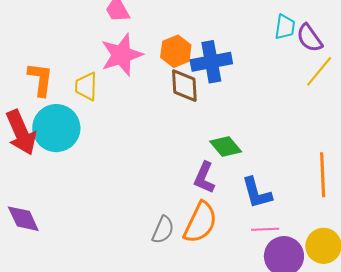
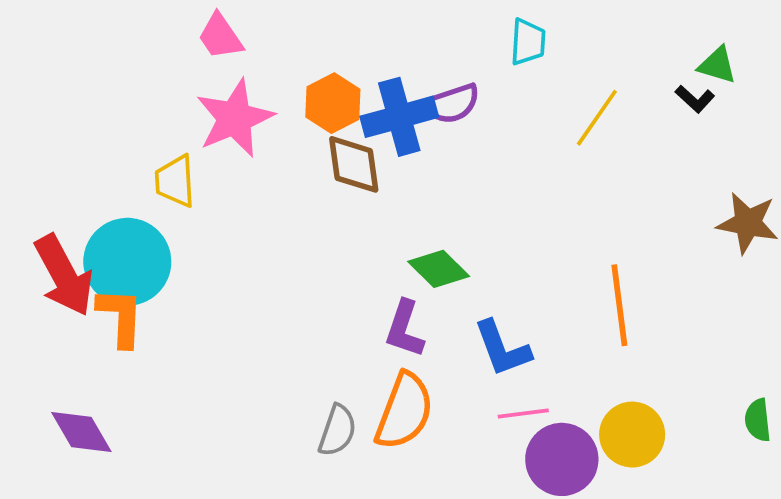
purple semicircle: (309, 38) -> (452, 104), moved, turned -68
orange L-shape: (40, 79) -> (120, 317), moved

